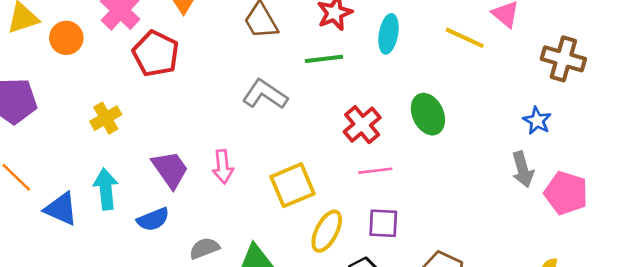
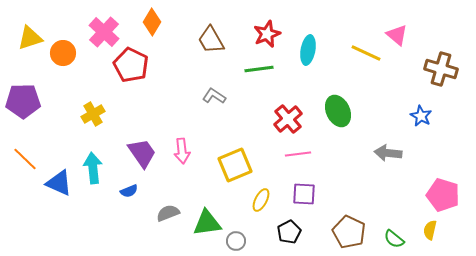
gray L-shape: (265, 94) -> (214, 96), size x0.7
gray arrow: (523, 169) -> (388, 153), moved, turned 112
pink pentagon: (566, 193) -> (443, 195), moved
blue semicircle: (153, 219) -> (129, 191), size x0.7
yellow ellipse: (327, 231) -> (261, 200), size x0.7

